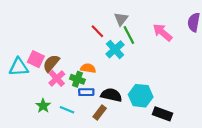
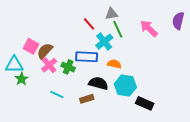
gray triangle: (121, 19) -> (111, 14), turned 40
cyan triangle: (19, 67) -> (14, 65), moved
orange semicircle: (88, 68) -> (114, 64), moved
blue rectangle: (86, 92) -> (87, 57), moved, size x1.5
green star: (43, 106) -> (22, 79), moved
brown rectangle: (100, 113) -> (87, 99), turned 32

